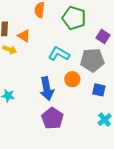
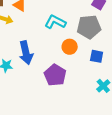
blue arrow: (47, 89) -> (26, 53), moved
purple pentagon: (52, 118) -> (55, 75), moved

